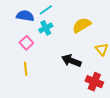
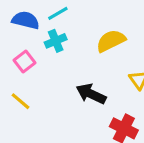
yellow line: (26, 69) -> (20, 101), turned -48

